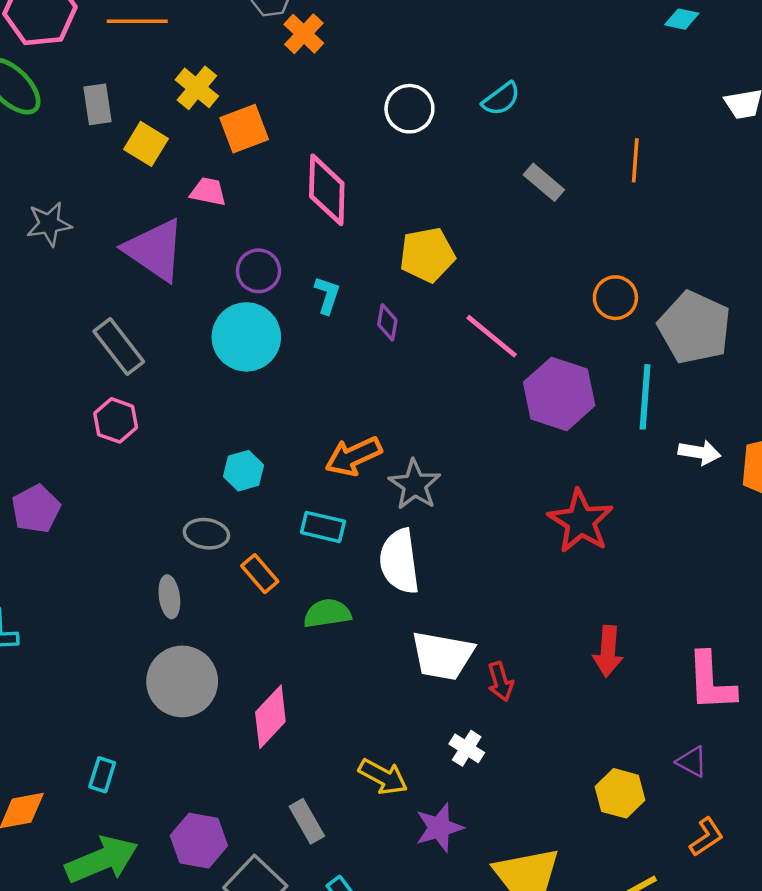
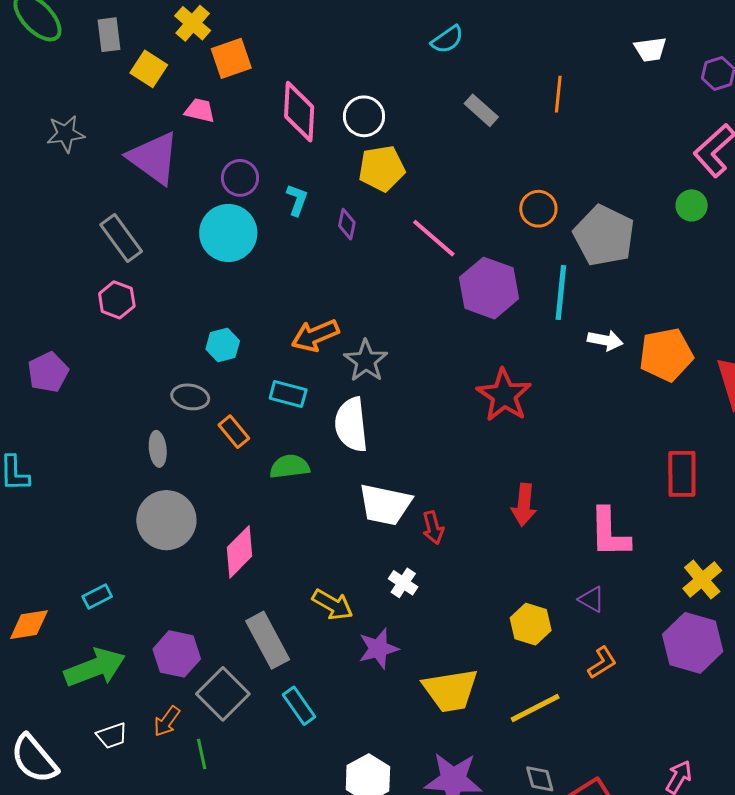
white circle: (409, 109) -> (364, 116), moved
cyan rectangle: (102, 775) -> (97, 596), turned 44
gray rectangle: (307, 821) -> (268, 640), size x1.5

